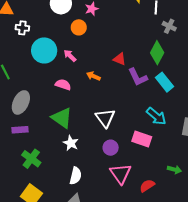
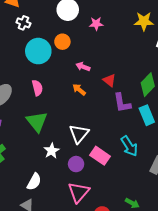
orange circle: (79, 27) -> (62, 42), moved
pink arrow: (70, 56) -> (83, 67), moved, turned -40
pink semicircle: (63, 85) -> (37, 88), moved, turned 42
pink rectangle: (142, 139) -> (100, 156), moved
white star: (71, 143) -> (52, 151), moved

